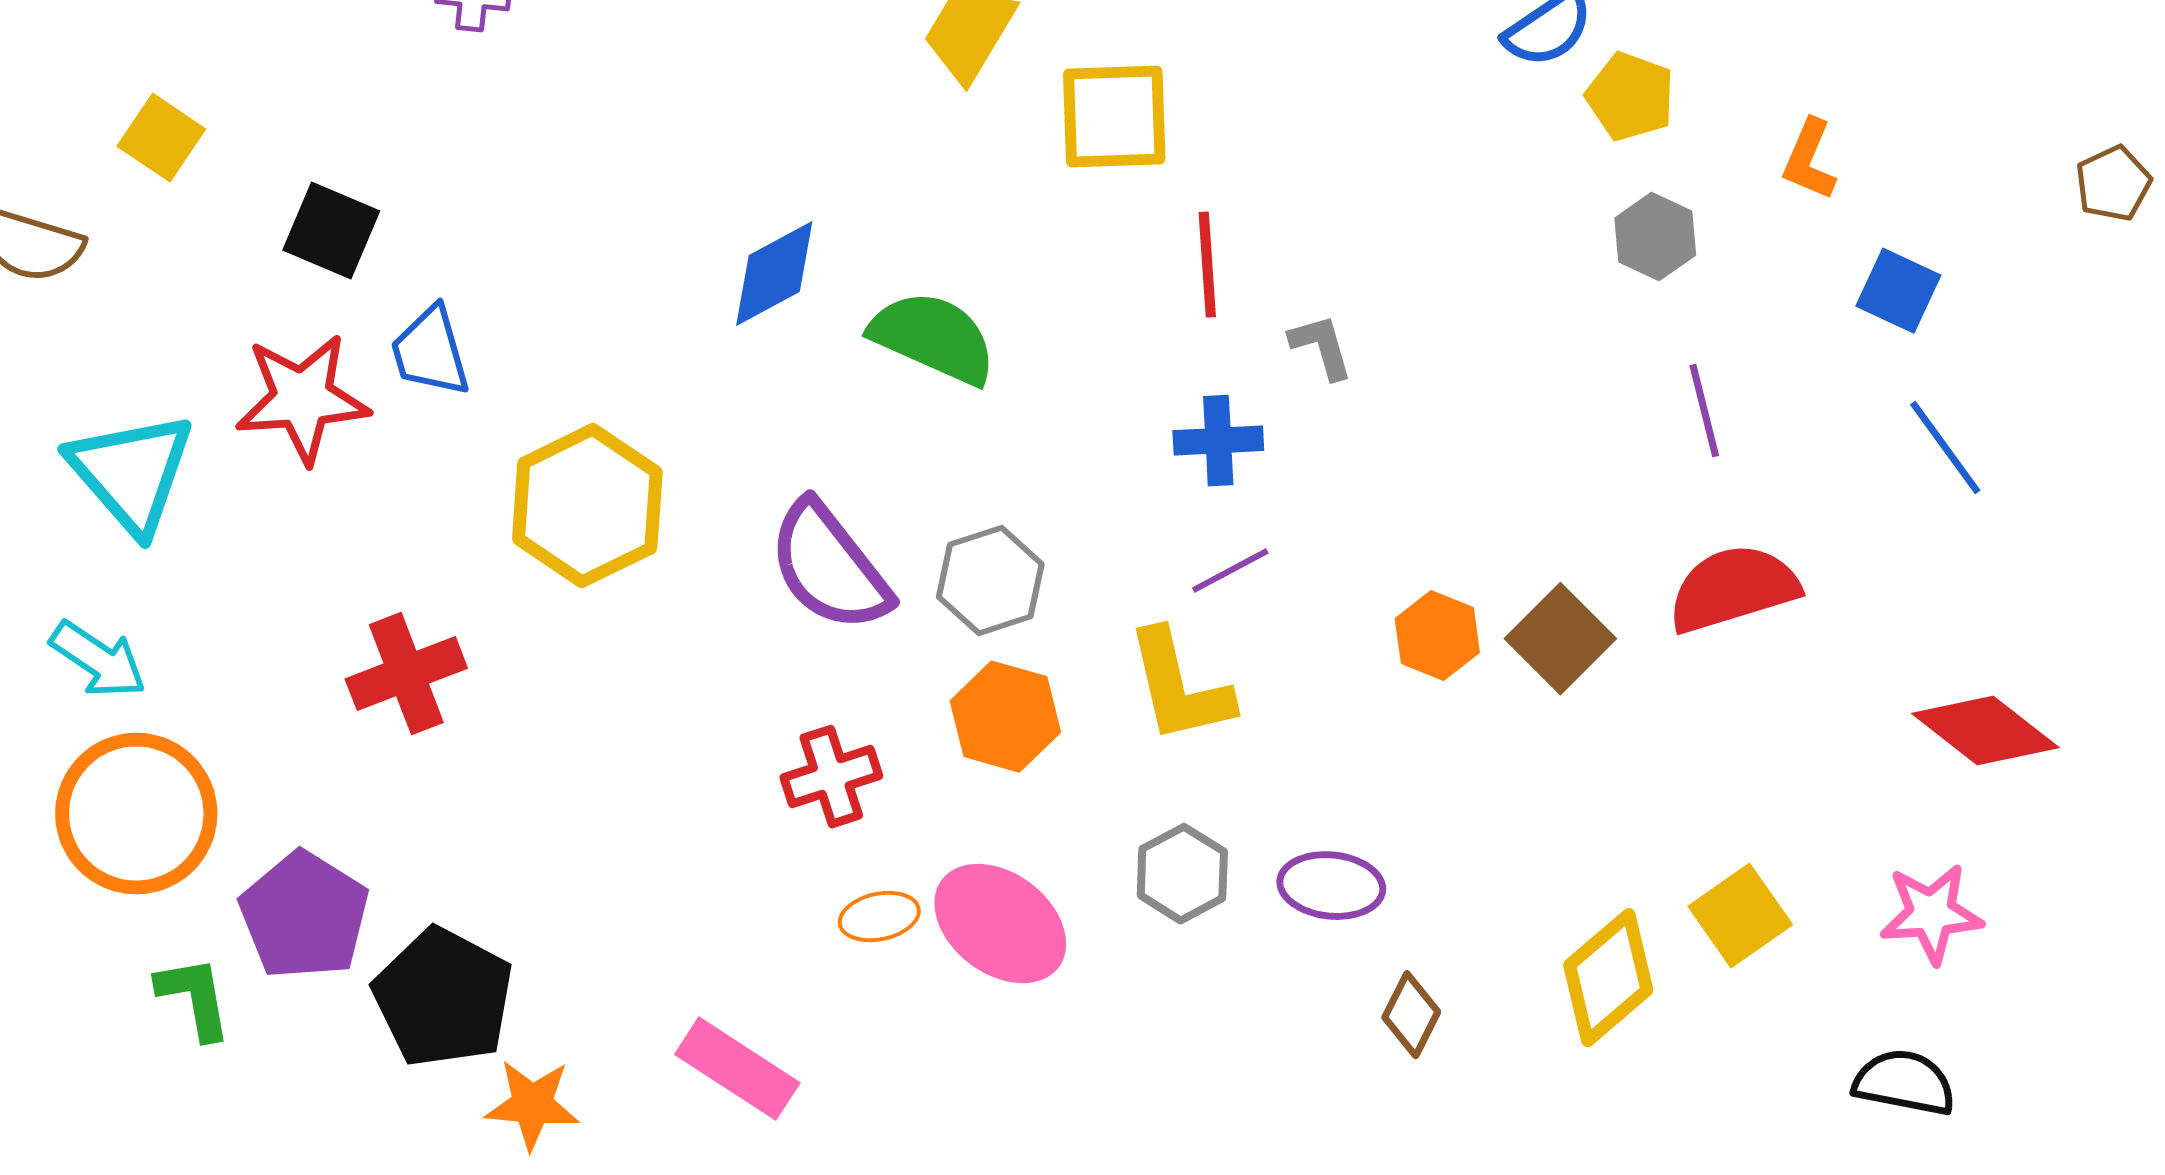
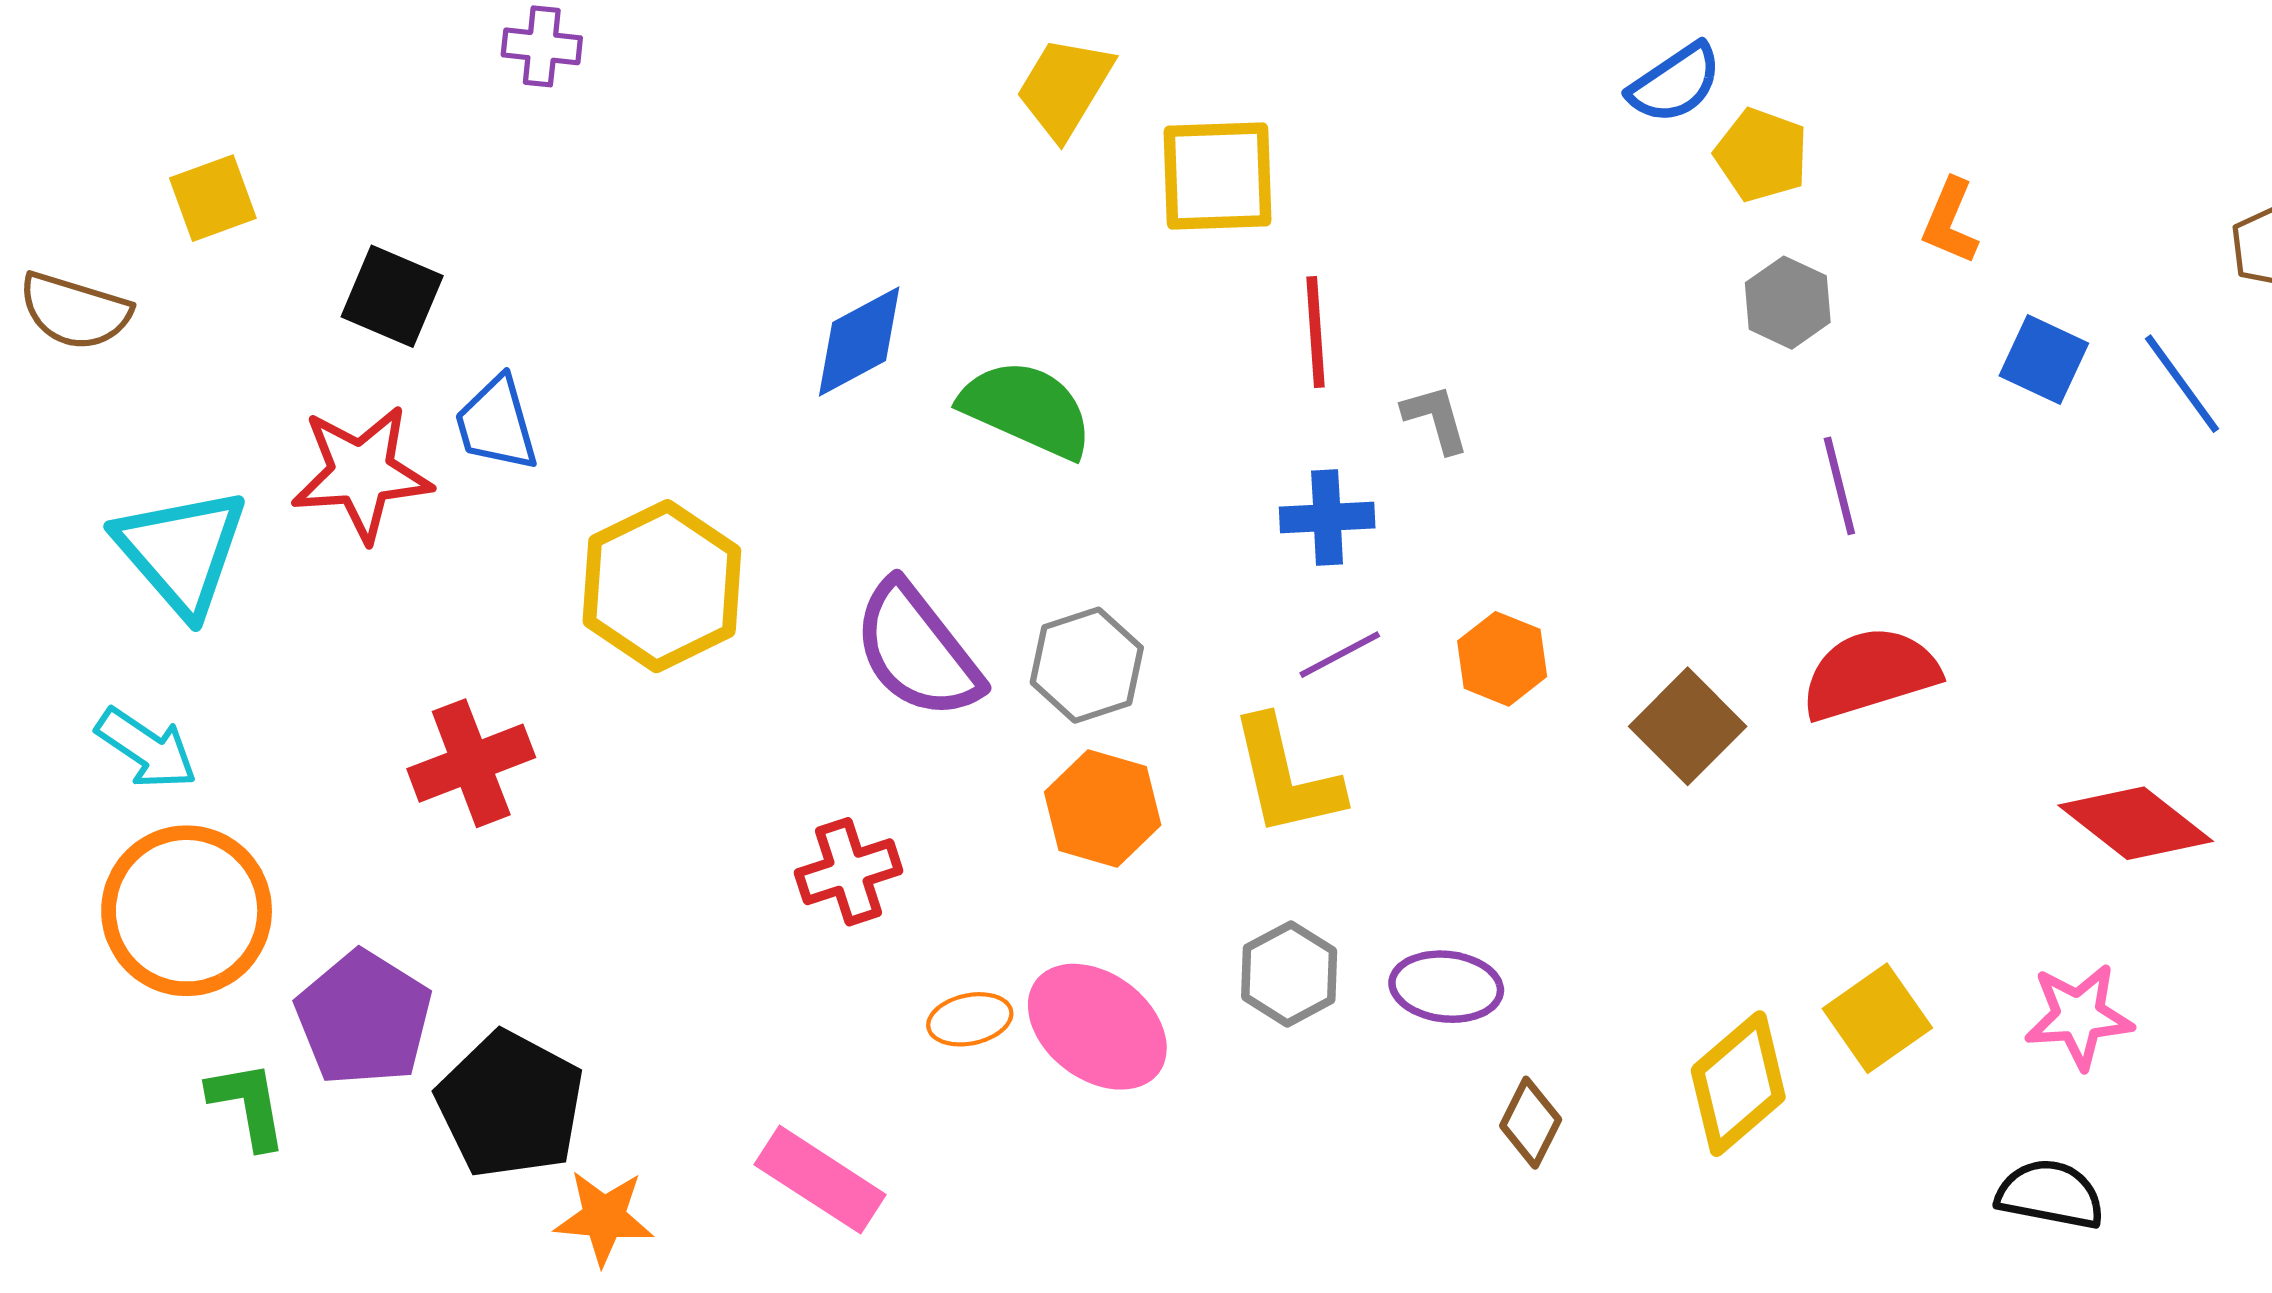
yellow square: (161, 138) -> (213, 198), turned 36
blue line: (1945, 448) -> (2182, 384), moved
orange hexagon: (1437, 636) -> (1502, 659), moved
red cross: (831, 777) -> (849, 872), moved

